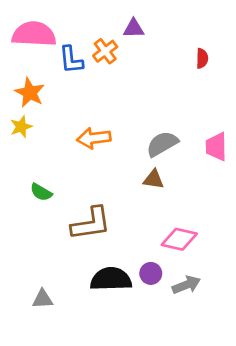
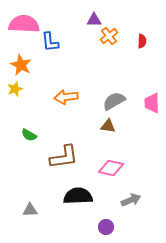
orange cross: (105, 51) -> (109, 36), moved
pink diamond: (179, 239) -> (111, 168), moved
purple circle: (151, 273) -> (106, 227), moved

